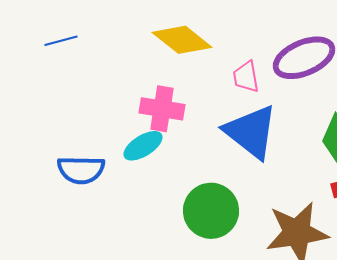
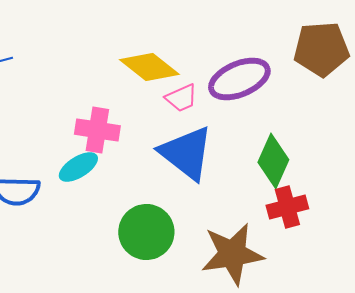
yellow diamond: (182, 40) -> (149, 67), moved
pink trapezoid: (246, 77) -> (181, 98), turned -104

